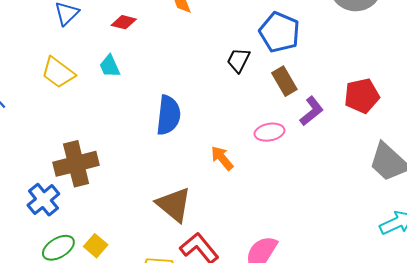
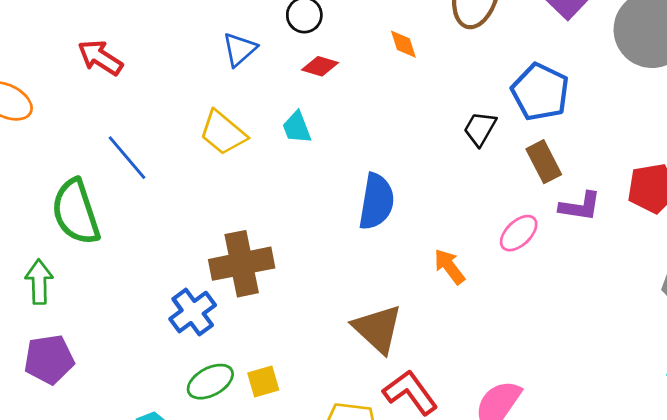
purple L-shape: (312, 111) -> (580, 206), turned 44
pink ellipse: (269, 132) -> (519, 233), turned -36
yellow square: (96, 246) -> (263, 381), turned 30

